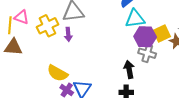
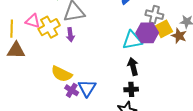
pink triangle: (22, 17) -> (33, 21), moved
cyan triangle: (135, 19) -> (132, 40), moved
gray cross: (147, 53) -> (154, 15), moved

